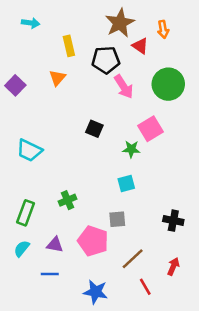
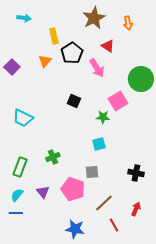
red triangle: (140, 46) -> (108, 46), moved
black pentagon: (106, 60) -> (72, 53), moved, turned -30
green circle: (168, 84) -> (141, 79), moved
purple triangle: (55, 245) -> (43, 192), turned 40
blue line: (50, 274) -> (16, 213), moved

